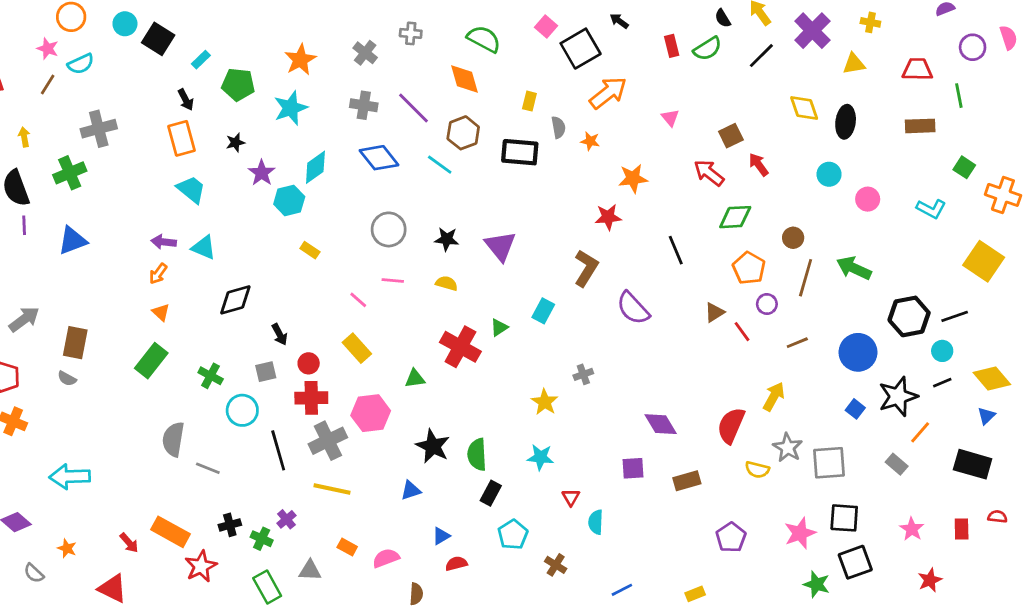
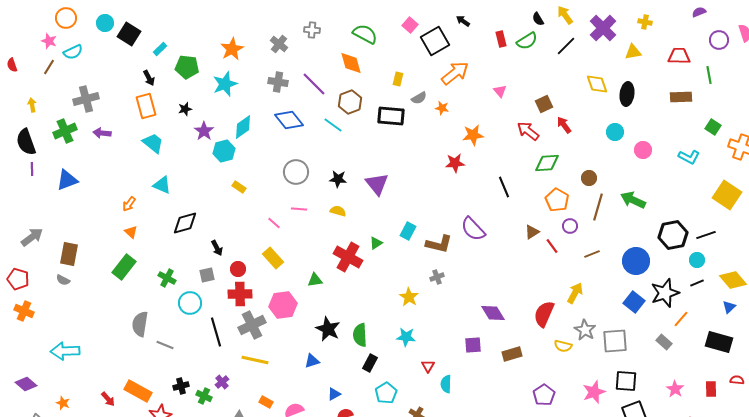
gray semicircle: (558, 127) -> (419, 98), turned 70
purple arrow: (164, 242) -> (102, 133), moved
brown L-shape: (586, 268) -> (439, 244), moved, turned 72
blue square: (855, 409) -> (634, 302), size x1.5

